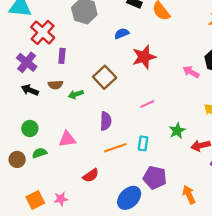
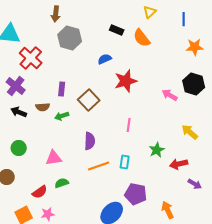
purple rectangle: (62, 56) -> (62, 89), moved
pink line: (147, 104) -> (129, 125), turned -56
green semicircle: (39, 153) -> (62, 183), moved
red semicircle: (91, 175) -> (40, 192), moved

